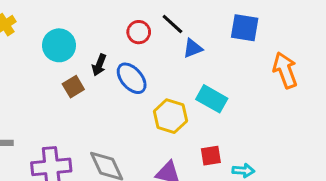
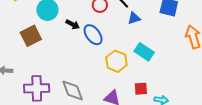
black arrow: (99, 65) -> (73, 24), turned -88
brown square: (73, 87) -> (31, 36), moved, size x1.5

